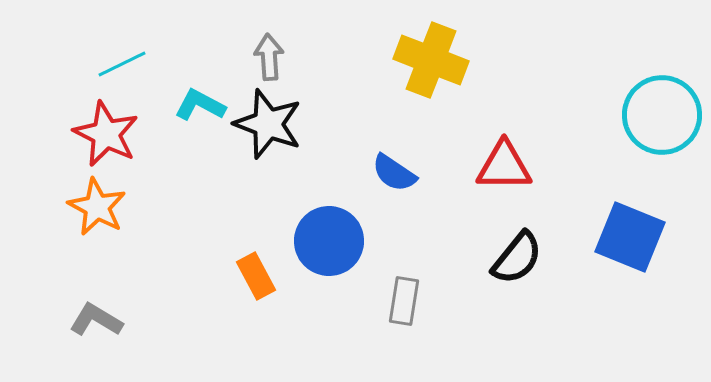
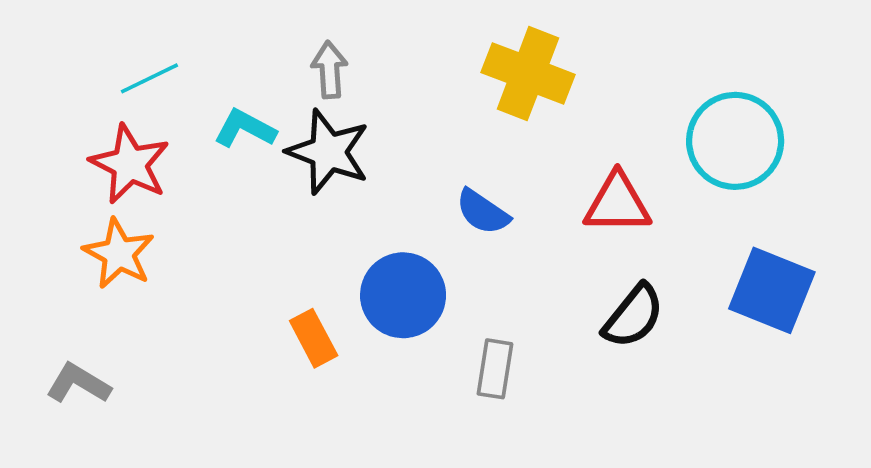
cyan circle: (662, 115) -> (735, 141), moved
gray L-shape: (96, 320) -> (78, 383), moved

